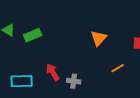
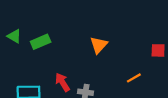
orange triangle: (99, 38) -> (99, 45), moved

